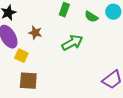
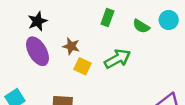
yellow square: (21, 56) -> (82, 66), moved

